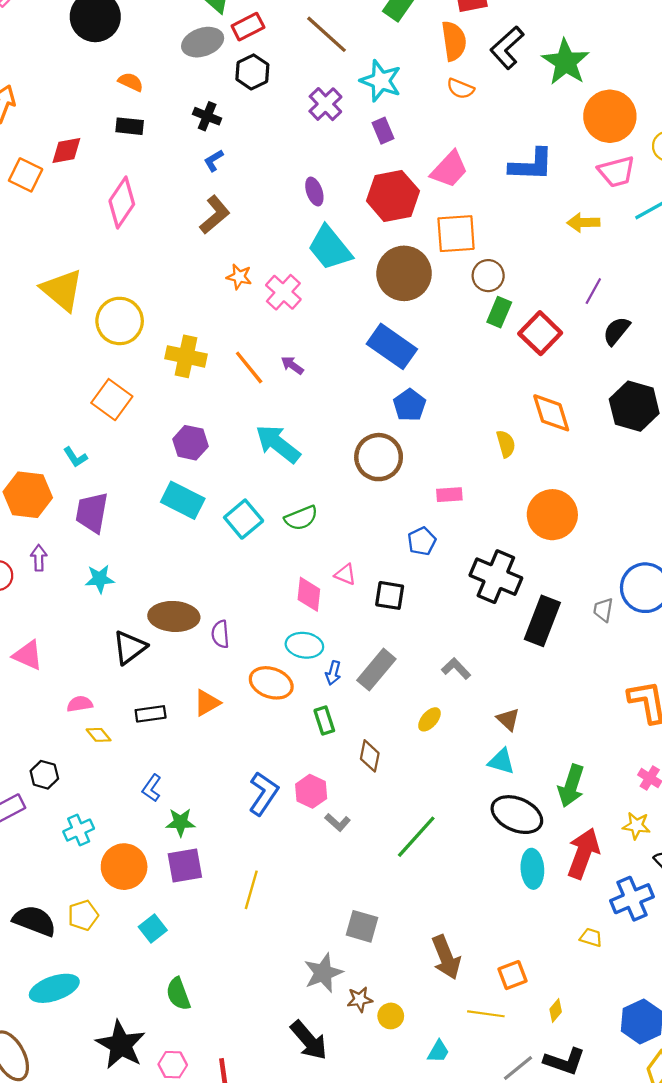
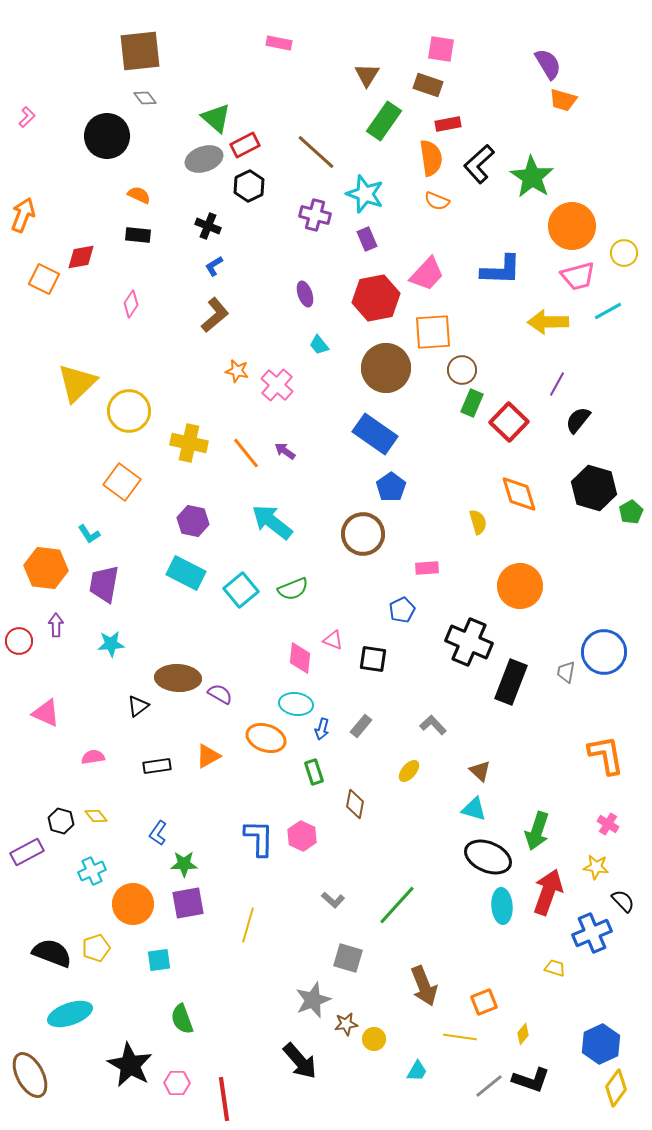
purple cross: (325, 104) -> (315, 215), turned -32
pink diamond: (122, 203) -> (131, 304), size x0.6
yellow arrow: (583, 222) -> (548, 322), size x1.4
cyan trapezoid: (330, 248) -> (319, 345), size x0.5
yellow triangle: (62, 290) -> (77, 383), turned 36
purple semicircle: (220, 634) -> (220, 694), turned 125
black triangle: (130, 647) -> (138, 706), size x0.7
gray rectangle: (376, 670) -> (361, 726), size x0.6
yellow diamond: (99, 735) -> (96, 816), moved
blue L-shape: (263, 794) -> (259, 838), turned -33
gray L-shape: (338, 822) -> (333, 900), moved
green line: (416, 837) -> (397, 905), moved
cyan square: (153, 929) -> (159, 960), turned 30

